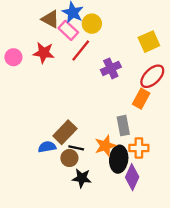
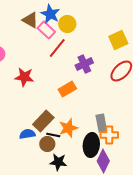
red star: (44, 53) -> (24, 77), moved
orange rectangle: (141, 99) -> (67, 89), moved, turned 30
gray rectangle: (123, 126) -> (101, 123), moved
orange star: (105, 146) -> (68, 128), moved

